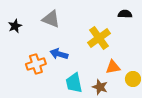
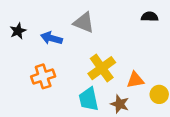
gray triangle: (51, 19) -> (84, 23), moved
yellow cross: (99, 38) -> (102, 68), moved
blue arrow: (59, 54) -> (51, 38), moved

